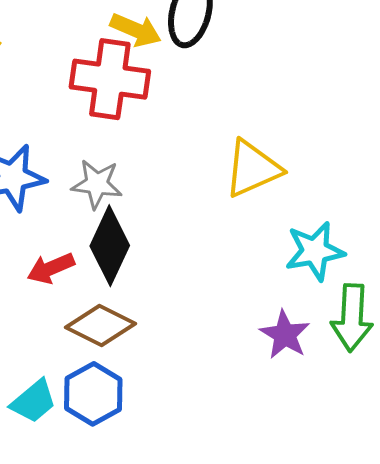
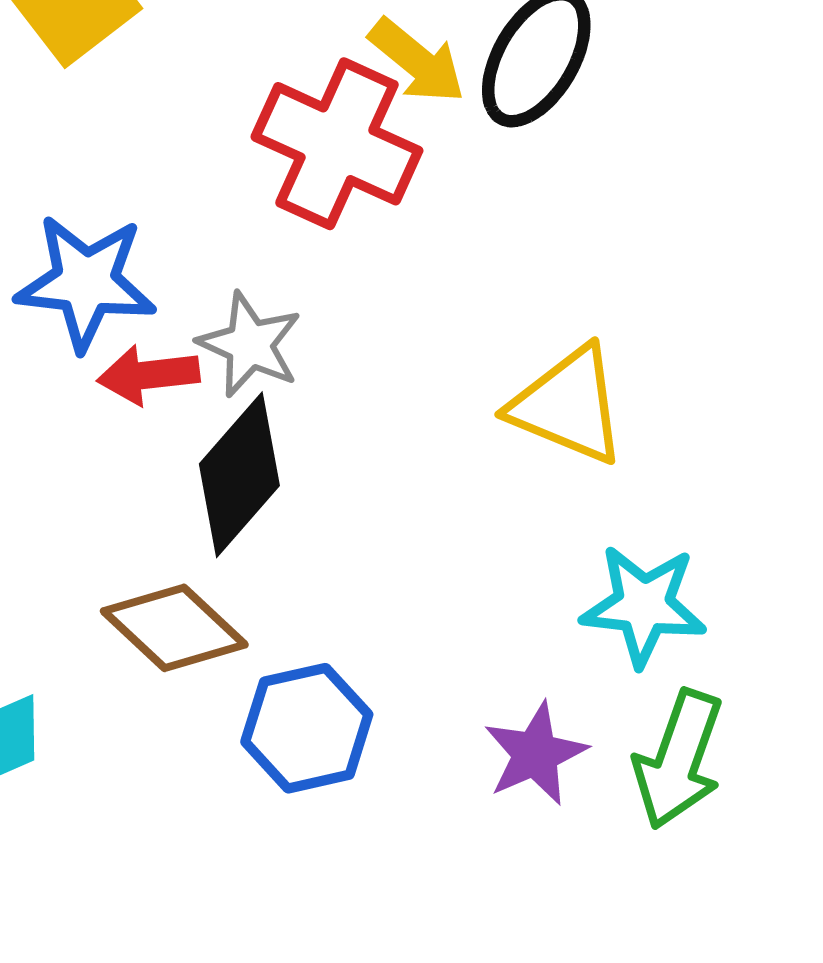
yellow triangle: (253, 169) -> (568, 405), turned 30
red arrow: (51, 268) -> (148, 375), moved
blue hexagon: (93, 394) -> (307, 728), moved

